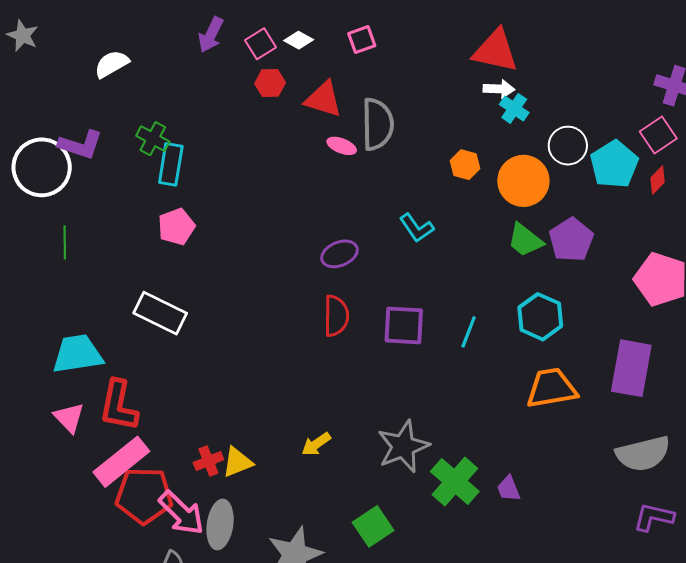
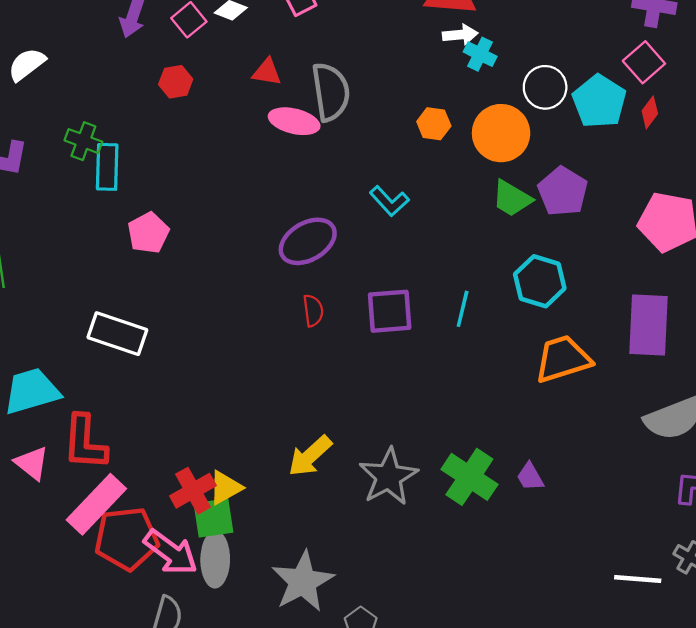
red hexagon: (270, 83) -> (176, 82), moved
red triangle: (323, 99) -> (267, 72), size x0.7
pink ellipse: (342, 146) -> (294, 121), size x1.5
pink pentagon: (176, 227) -> (148, 233), moved
purple ellipse: (340, 254) -> (308, 241), size x1.4
red semicircle: (336, 316) -> (313, 311), size x0.7
yellow arrow: (316, 444) -> (310, 456), size x1.4
gray star: (403, 446) -> (388, 477), moved
red cross: (208, 461) -> (193, 491), size x1.4
green square: (373, 526) -> (213, 518), moved, turned 33

